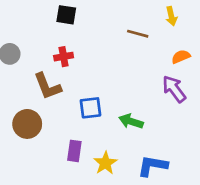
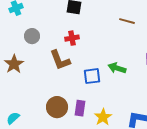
green arrow: (131, 121) -> (117, 68), moved
brown circle: (27, 124) -> (57, 107), moved

